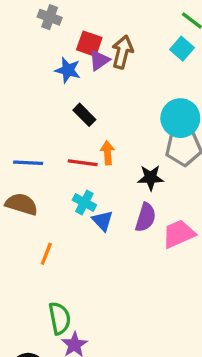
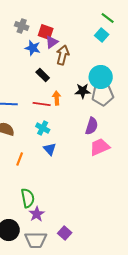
gray cross: (50, 17) -> (22, 26), moved
brown arrow: (122, 52) -> (63, 55), moved
black star: (151, 178) -> (83, 91), moved
purple semicircle: (146, 217) -> (92, 126), moved
blue triangle: (103, 221) -> (50, 149), moved

